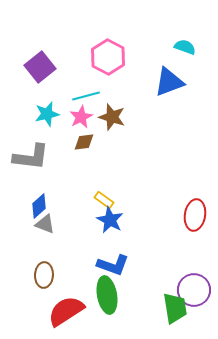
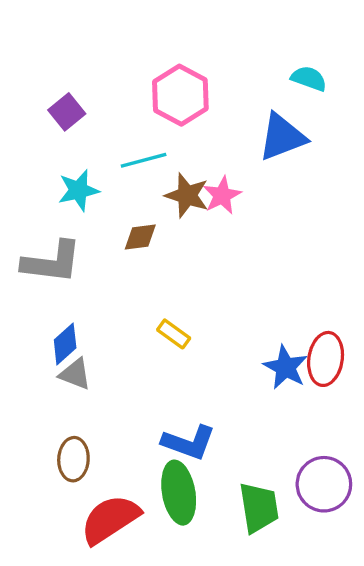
purple square: (40, 67) -> (67, 112), size x0.7
pink star: (81, 117) -> (222, 195), moved
blue star: (110, 220) -> (285, 367), moved
green trapezoid: (175, 308) -> (259, 508), moved

